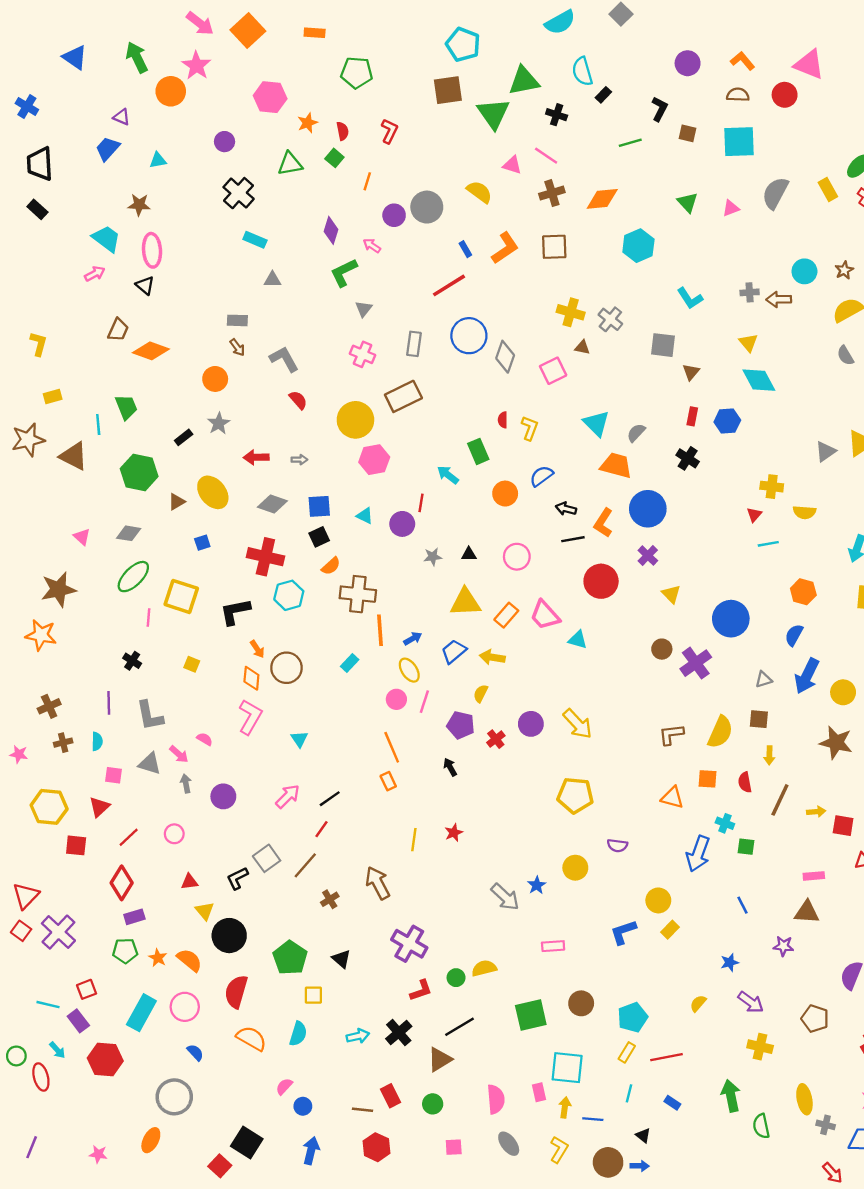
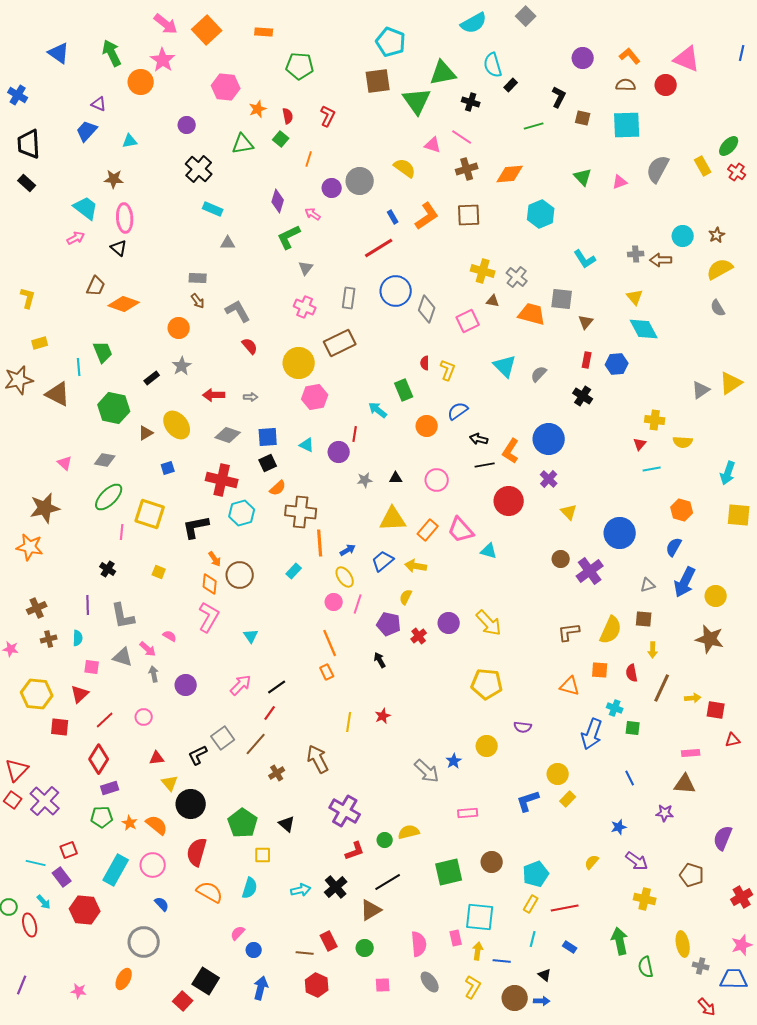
orange trapezoid: (616, 465) -> (532, 314), moved

